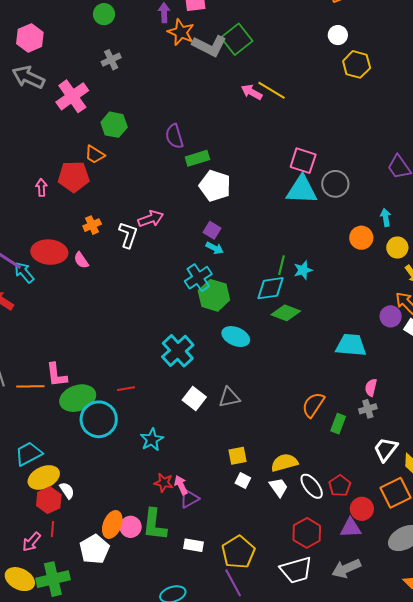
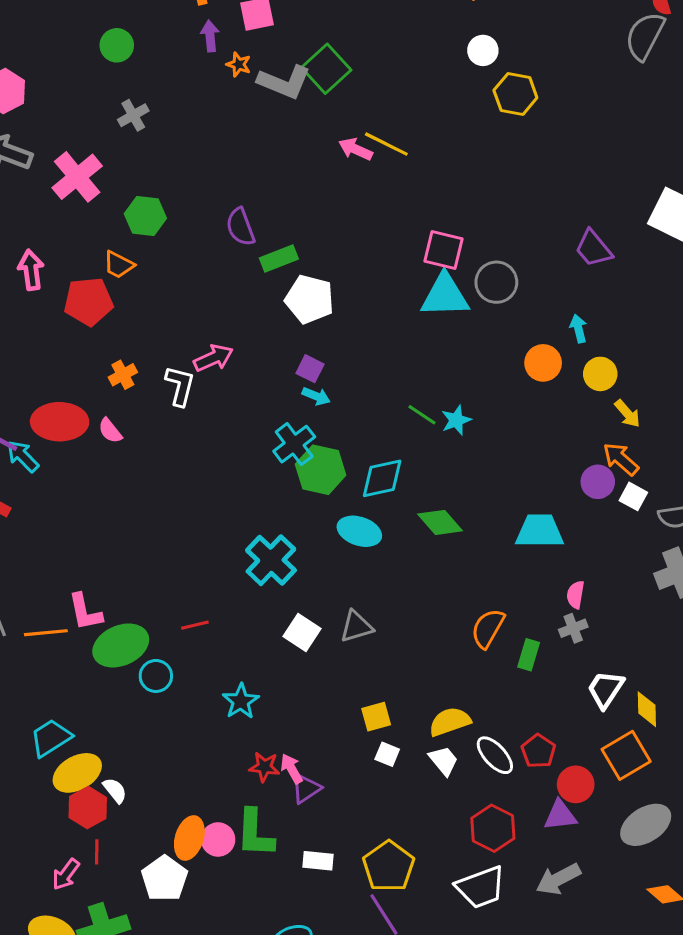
orange star: (181, 32) -> (239, 64), size x0.6
pink arrow: (41, 188) -> (31, 270), moved, size x1.4
green line: (281, 265) -> (422, 415), turned -66
cyan diamond: (271, 288) -> (382, 478), moved
green diamond: (286, 313) -> (440, 522), moved, turned 32
cyan circle: (99, 419) -> (156, 676), size x0.6

